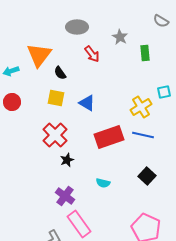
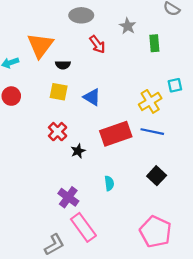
black semicircle: (60, 73) -> (63, 65), turned -56
red cross: (55, 135) -> (58, 132), size x0.7
black star: (67, 160) -> (78, 151), moved
cyan semicircle: (103, 183) -> (109, 183), turned -112

